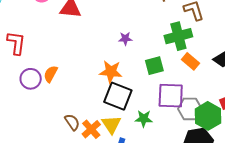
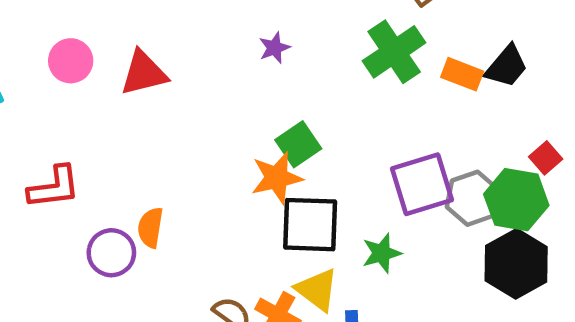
purple star: (125, 39) -> (274, 48), moved
red L-shape: (16, 43) -> (54, 187), turned 95
orange rectangle: (191, 61) -> (462, 74), moved
green square: (154, 66) -> (298, 144), moved

